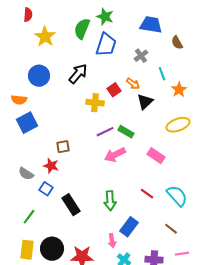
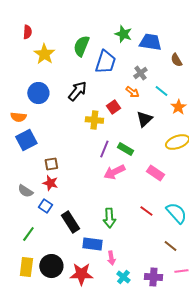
green star: (105, 17) -> (123, 34), moved
cyan line: (162, 74) -> (161, 91), turned -32
orange arrow: (133, 84) -> (132, 92), moved
purple line: (105, 132) -> (104, 149), turned -42
brown square: (63, 147) -> (51, 164), moved
blue rectangle: (129, 227) -> (92, 244), moved, turned 60

